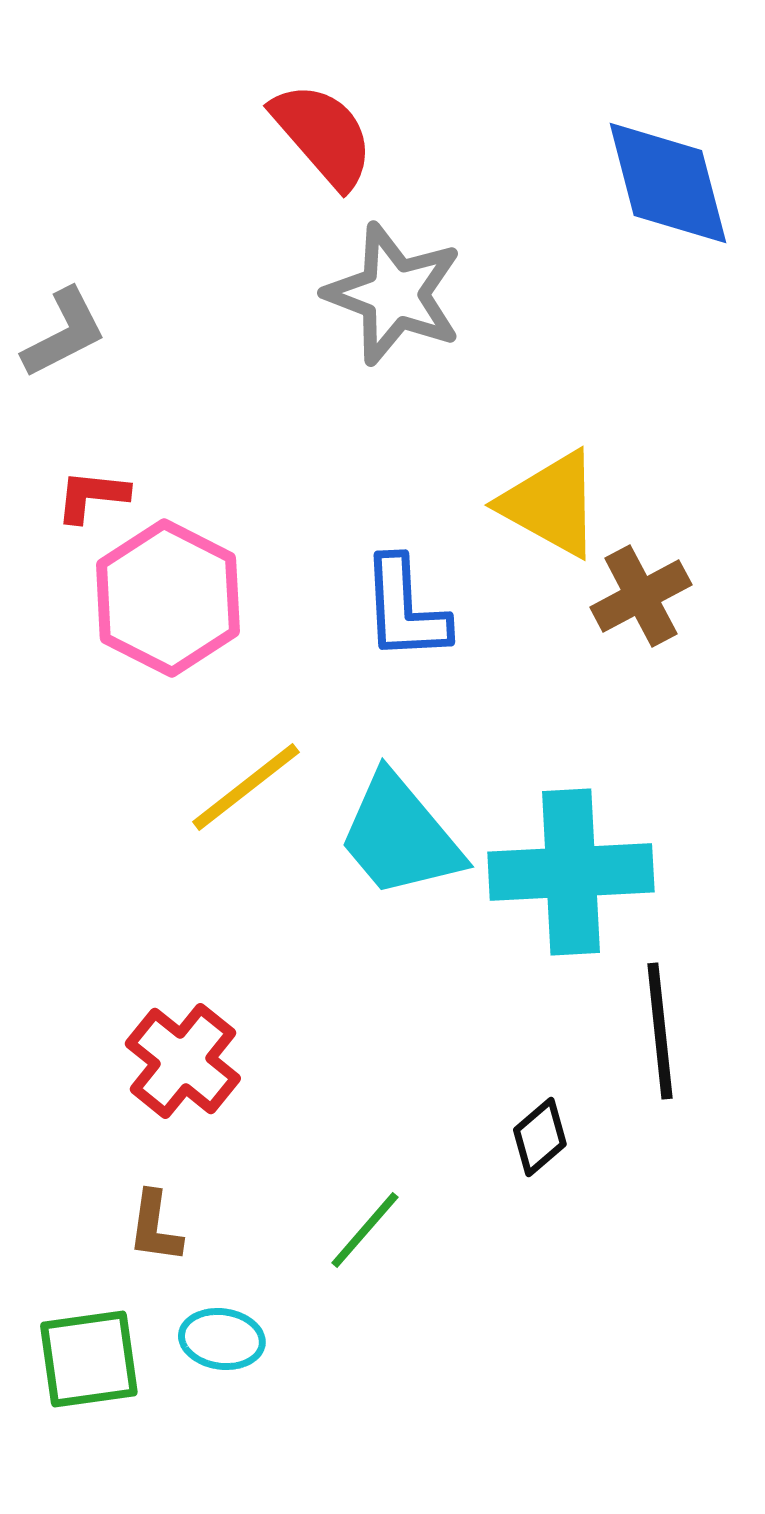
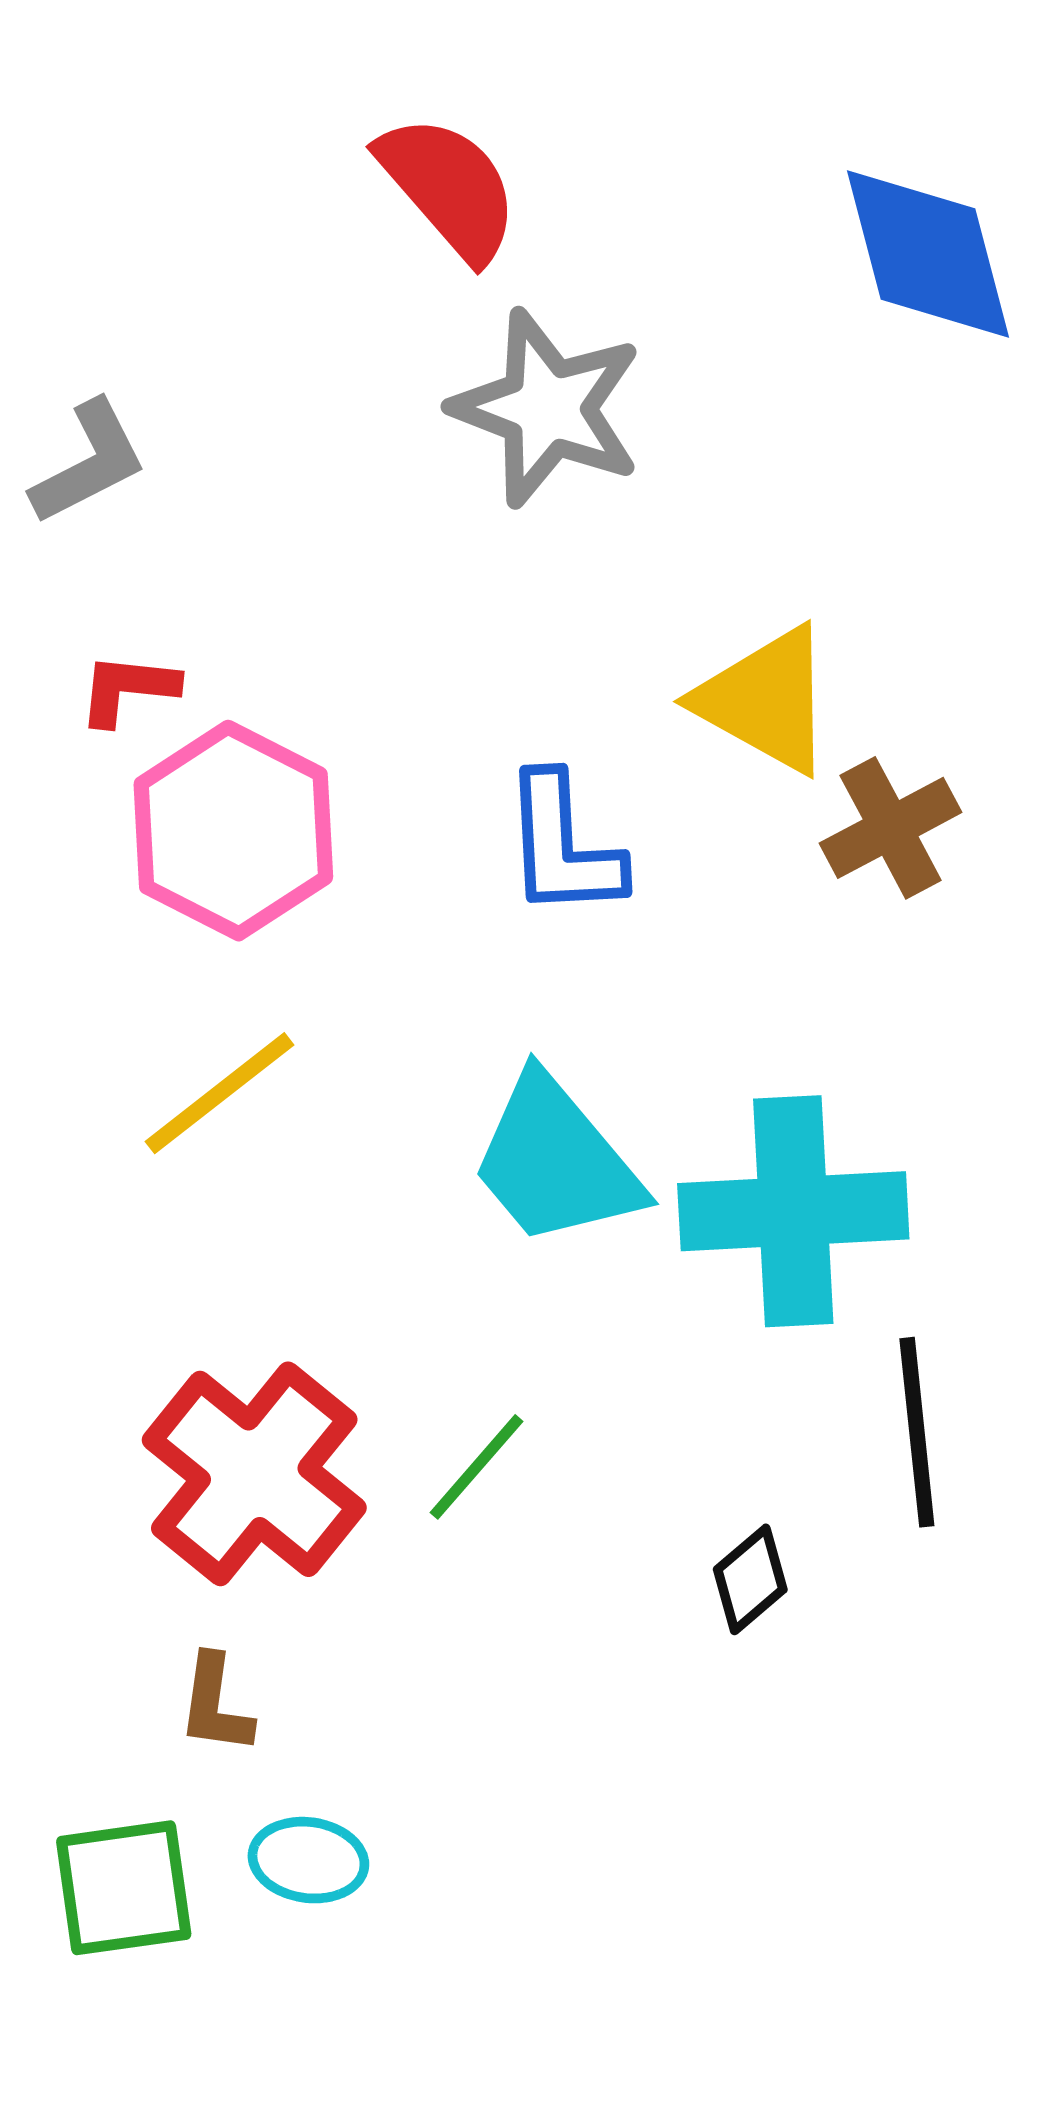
yellow line: (246, 787) -> (220, 1093), moved
red cross: (183, 1061) -> (254, 1474), size x1.4
green line: (365, 1230) -> (477, 1467), moved

